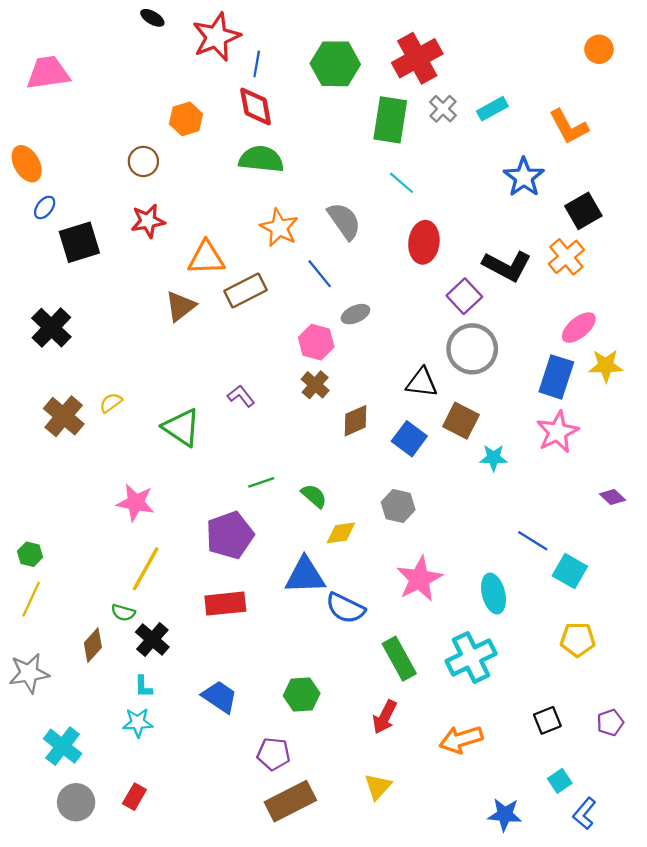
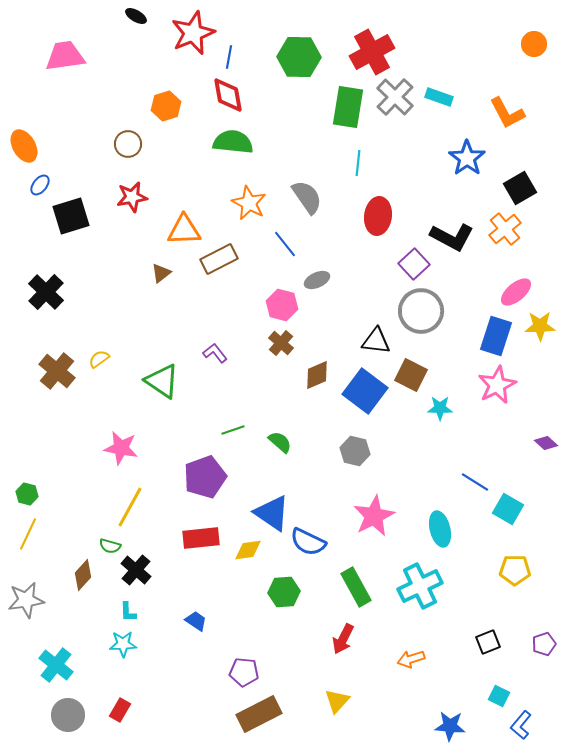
pink trapezoid: (48, 73) -> (65, 56), moved
gray cross: (443, 109) -> (395, 97), size x1.5
cyan rectangle: (492, 109) -> (439, 97), turned 48
cyan line: (401, 183) -> (358, 163), turned 55
brown triangle: (180, 306) -> (161, 273), size x0.7
blue square: (409, 439) -> (365, 391), size x1.4
yellow diamond: (341, 533) -> (248, 550), moved
blue triangle: (305, 576) -> (272, 513), turned 36
green hexagon: (302, 695) -> (284, 592), moved
blue trapezoid: (220, 697) -> (196, 621), size x0.7
orange arrow: (461, 739) -> (411, 659), size x0.7
cyan square: (560, 781) -> (499, 696), turned -30

